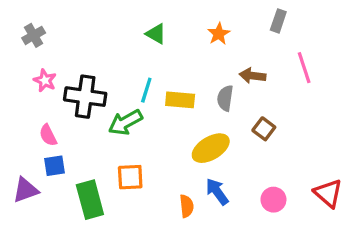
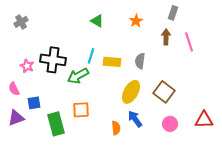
brown arrow: (253, 76) -> (166, 37), moved, turned 84
pink star: (45, 80) -> (27, 66), moved
brown square: (264, 129) -> (164, 92), moved, size x1.5
pink semicircle: (48, 135) -> (14, 89), moved
yellow ellipse: (211, 148) -> (131, 92), turned -30
red triangle: (328, 193) -> (204, 120), turned -42

